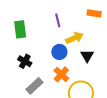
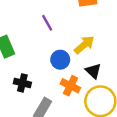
yellow arrow: (74, 38) -> (84, 45), moved
black triangle: (87, 56) -> (93, 71), moved

